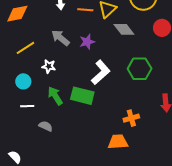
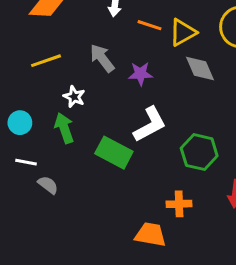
green hexagon: (140, 69) -> (199, 152), moved
cyan circle: (23, 81) -> (20, 123), moved
green arrow: (55, 96) -> (64, 128), moved
white line: (27, 106) -> (26, 162), moved

